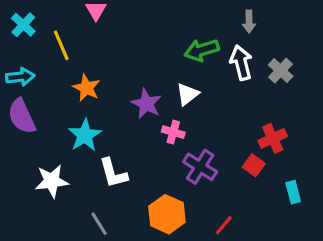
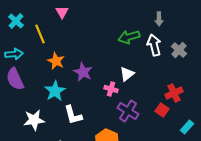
white triangle: (187, 94) -> (127, 74), moved
purple star: (146, 104) -> (83, 72), moved
cyan rectangle: (293, 192) -> (187, 127), turned 56

